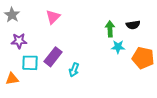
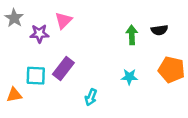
purple star: (19, 41) -> (39, 34), moved
cyan star: (118, 47) -> (129, 77), moved
cyan arrow: (74, 70) -> (91, 97), moved

